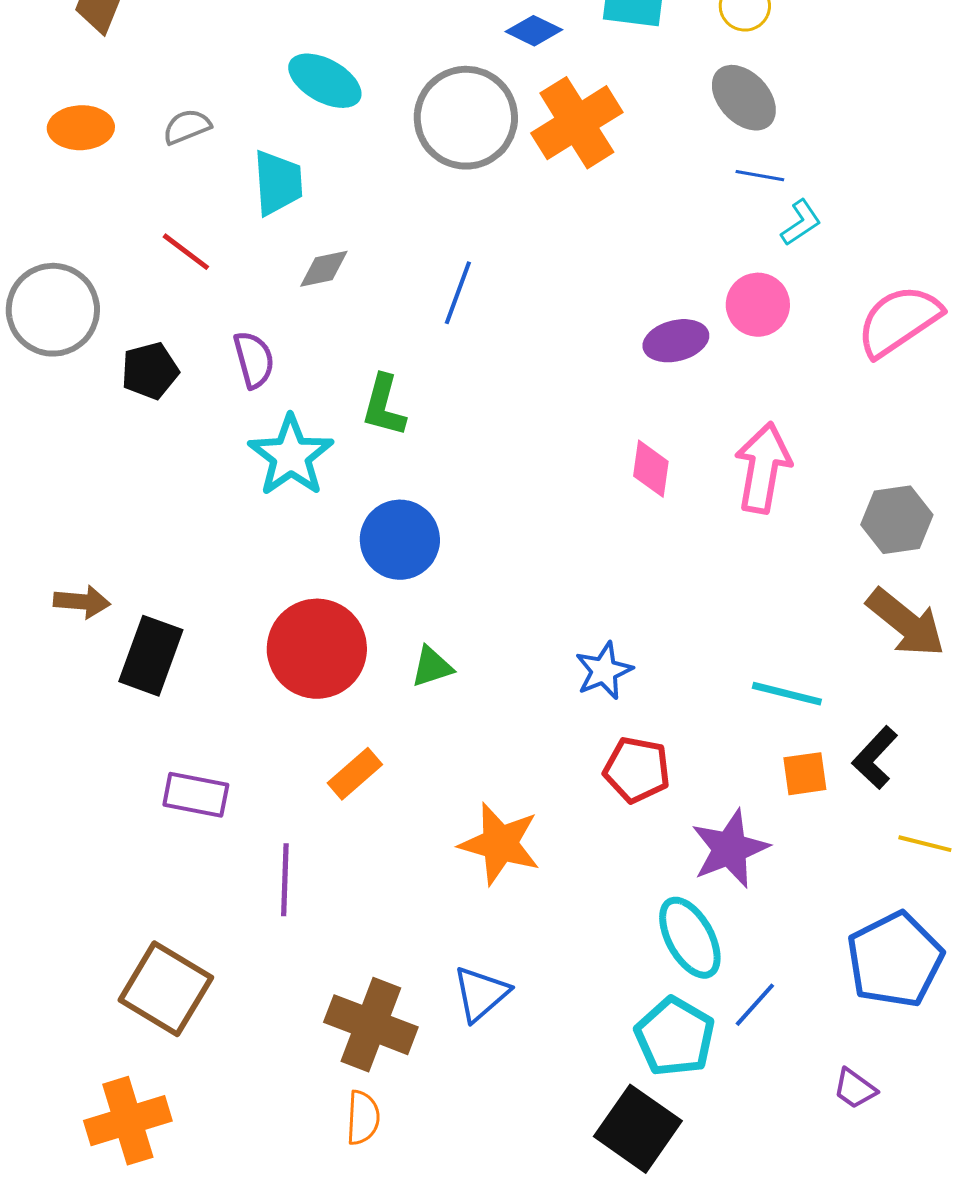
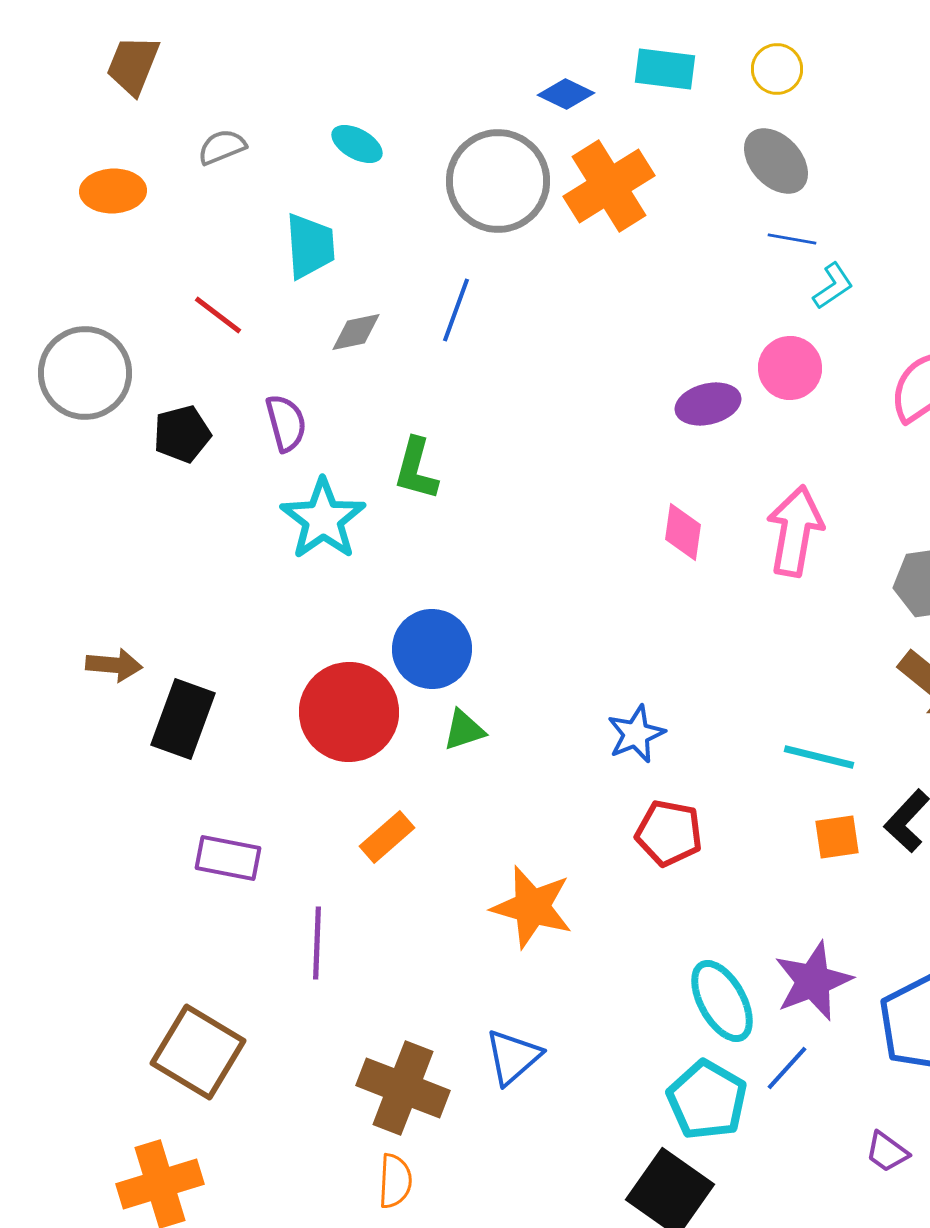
cyan ellipse: (325, 81) -> (357, 144), size x0.7
gray semicircle: (187, 127) -> (222, 147), moved
blue line: (458, 293) -> (456, 310), moved
blue circle: (400, 540) -> (432, 649), moved
purple star: (730, 849) -> (813, 981), moved

